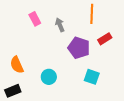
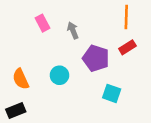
orange line: (92, 14) -> (126, 17), moved
cyan circle: (49, 77) -> (59, 75), moved

